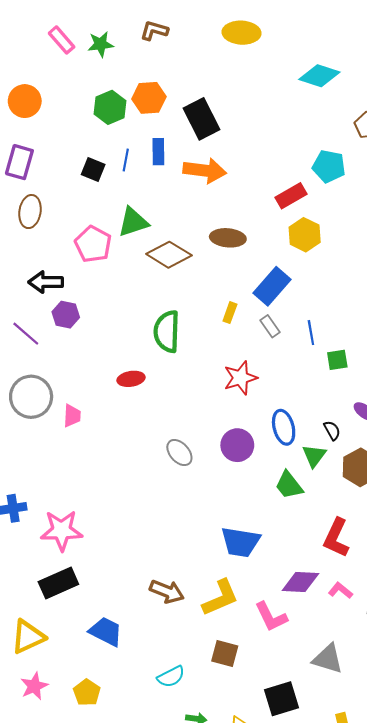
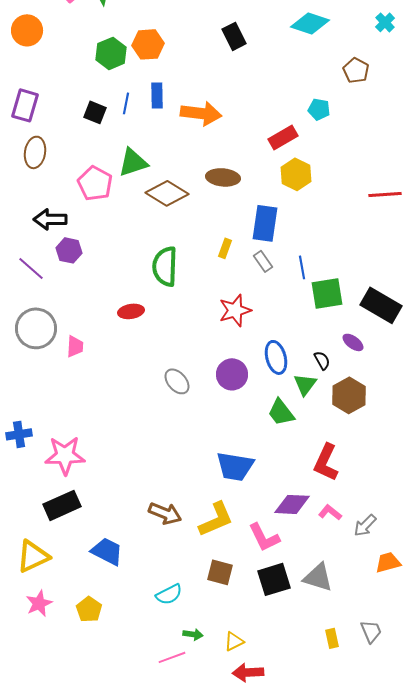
orange circle: (25, 101) -> (27, 30), moved
black rectangle: (202, 119) -> (234, 36), moved, size x0.7
cyan pentagon: (329, 166) -> (319, 109), size x0.7
blue rectangle: (272, 286) -> (265, 223), turned -33
green square: (337, 360) -> (327, 293), size x1.6
black square: (282, 699) -> (274, 579), moved

